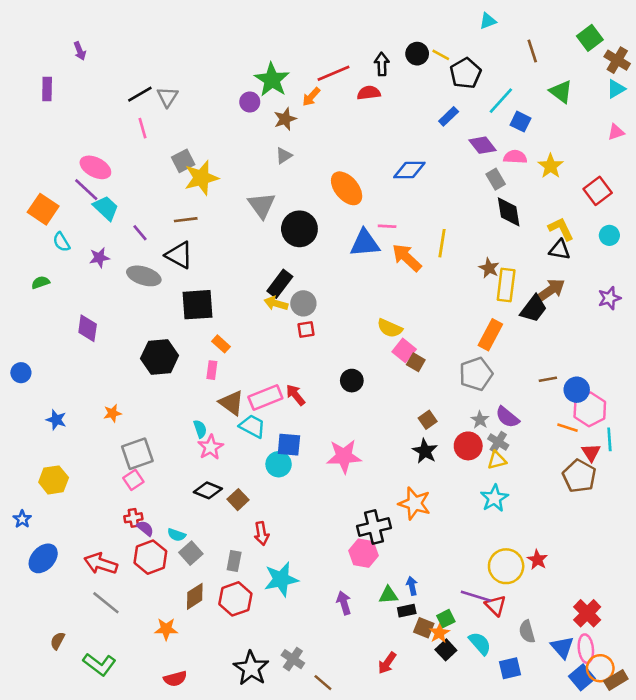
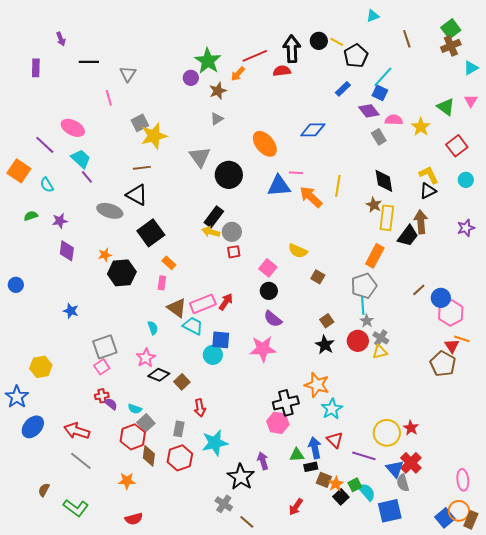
brown cross: (617, 60) -> (451, 46), moved, turned 36
black arrow: (382, 64) -> (292, 49), size x1.5
green triangle: (561, 92) -> (446, 107), moved
black line: (140, 94) -> (89, 62), moved, turned 30
blue square: (520, 122) -> (380, 93), moved
pink triangle: (616, 132) -> (471, 101), turned -40
purple line: (86, 190) -> (45, 145), moved
orange square: (43, 209) -> (19, 171), moved
black diamond: (509, 212) -> (384, 181), moved
purple line: (140, 233) -> (87, 177), moved
black triangle: (560, 250) -> (428, 191), turned -36
purple star: (99, 258) -> (60, 221), moved
brown arrow: (551, 290) -> (421, 222), turned -60
black square: (197, 305) -> (151, 233), turned -32
pink square: (404, 350) -> (268, 268), moved
brown line: (548, 379) -> (419, 290), turned -32
red arrow: (296, 395) -> (226, 302), turned 72
orange star: (112, 413) -> (105, 255), moved
purple semicircle: (507, 417) -> (273, 319), moved
blue star: (56, 420) -> (71, 311), moved
orange line: (568, 428) -> (462, 339), moved
cyan line: (609, 439) -> (363, 306), moved
pink star: (211, 447) -> (146, 358), moved
cyan star: (494, 498) -> (332, 409), moved
blue star: (22, 519) -> (17, 397), size x1.6
red hexagon: (150, 557) -> (133, 437), moved
blue arrow: (412, 586) -> (315, 448), size x1.5
brown diamond: (195, 596) -> (149, 456), turned -50
red triangle: (496, 605) -> (335, 440), moved
red cross: (587, 613) -> (411, 463), moved
green square: (446, 619) -> (355, 485), moved
blue triangle: (562, 647) -> (395, 469), moved
pink ellipse: (586, 649) -> (463, 480), moved
black star: (251, 668) -> (241, 477), moved
blue square: (510, 668) -> (390, 511), size x1.4
brown rectangle: (616, 680) -> (471, 520), turned -36

